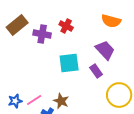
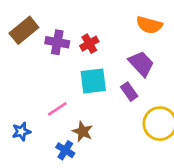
red cross: (66, 26) -> (89, 44), moved, turned 32
pink line: (34, 100) -> (57, 109), moved

